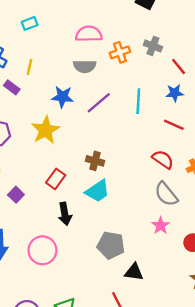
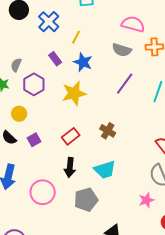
purple rectangle: (12, 87) -> (55, 59), moved
blue star: (62, 97) -> (83, 62), moved
purple line: (99, 103) -> (125, 84), turned -30
cyan trapezoid: (98, 191) -> (105, 170), moved
gray pentagon: (111, 245) -> (86, 200), moved, turned 30

